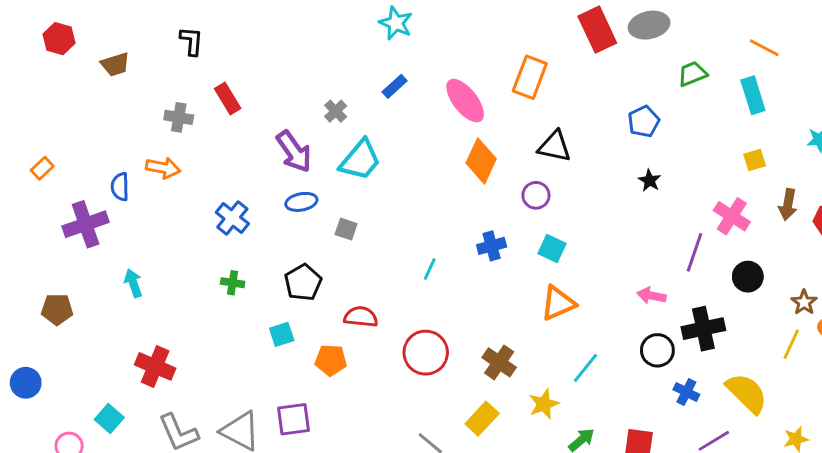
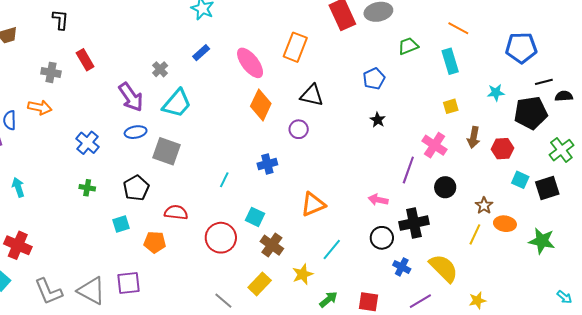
gray square: (346, 229) -> (166, 151), size x1.8
cyan square: (552, 249) -> (255, 217), moved
red cross: (155, 366) -> (18, 245), moved

